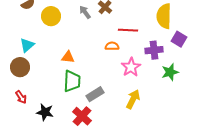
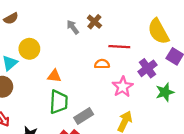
yellow circle: (51, 16) -> (29, 49), moved
yellow semicircle: (164, 16) -> (158, 31), turned -30
purple cross: (154, 50) -> (148, 68), turned -30

